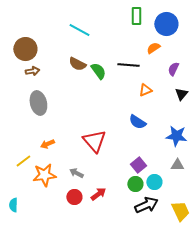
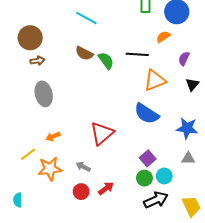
orange triangle: (145, 90) -> (155, 80), size x1.6
blue semicircle: (137, 122) -> (147, 114), size x1.4
red triangle: (94, 141) -> (102, 133), turned 30

